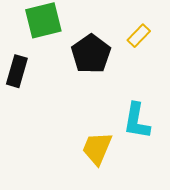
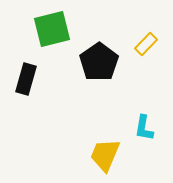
cyan L-shape: (137, 121) -> (144, 128), size x0.7

